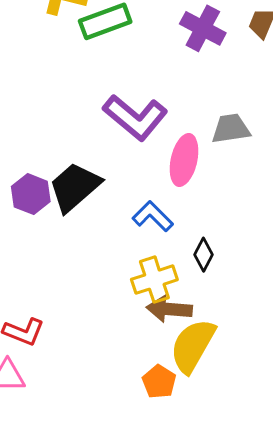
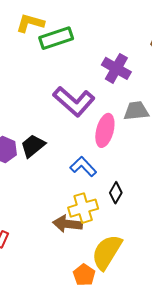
purple cross: (203, 28) -> (116, 68), moved
black trapezoid: (75, 187) -> (33, 146), size x0.7
brown arrow: (169, 309) -> (68, 224), moved

